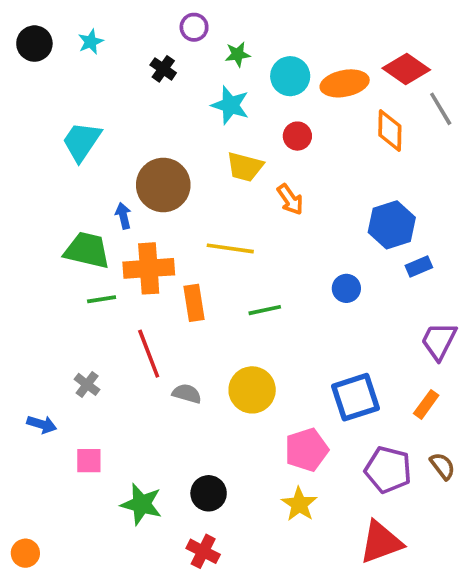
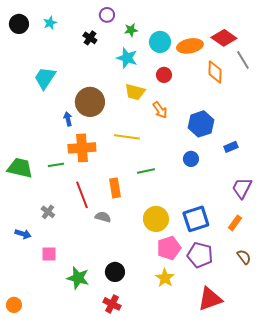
blue hexagon: (392, 225) -> (201, 124), moved
green trapezoid: (87, 250) -> (20, 168), moved
orange rectangle: (194, 303) -> (115, 188), moved
yellow circle: (252, 390) -> (156, 219), moved
purple pentagon: (388, 470) -> (200, 255), moved

